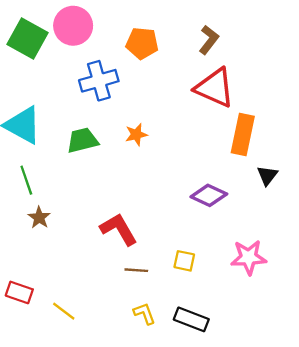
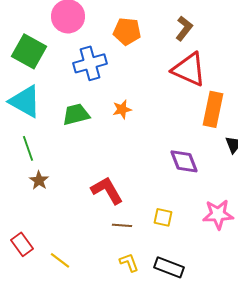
green square: (28, 39) -> (29, 51), moved
purple diamond: (209, 195) -> (184, 161), turned 44
red rectangle: (19, 292) -> (22, 244), turned 35

